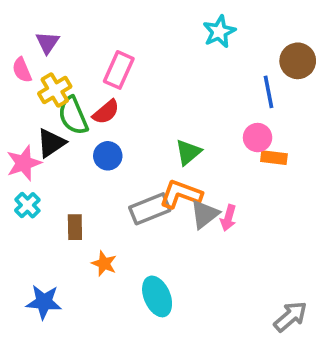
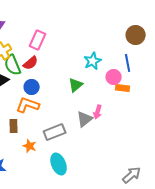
cyan star: (219, 32) -> (93, 61), moved
blue line: (268, 92) -> (128, 63), moved
orange L-shape: (181, 194) -> (28, 105), moved
gray rectangle: (150, 209) -> (55, 132), moved
pink arrow: (228, 218) -> (98, 112), moved

